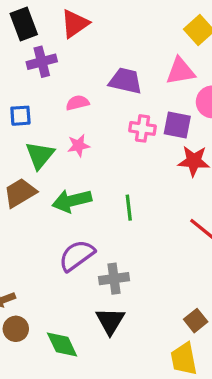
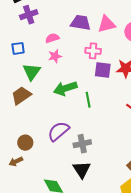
pink triangle: (181, 71) -> (107, 24), moved
purple square: (177, 125) -> (103, 70), moved
pink star: (78, 146) -> (55, 56), moved
green arrow: (72, 201) -> (65, 88), moved
brown circle: (16, 329) -> (25, 143), moved

